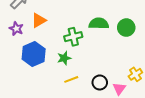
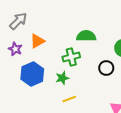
green semicircle: (99, 23) -> (86, 36), moved
black circle: (100, 82) -> (106, 68), moved

